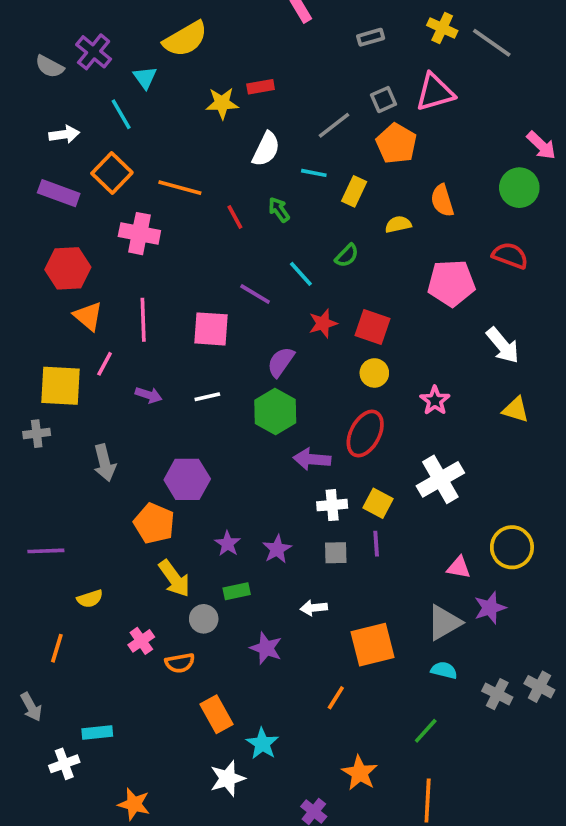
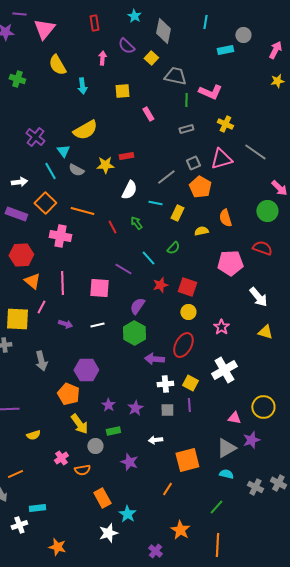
gray line: (492, 43) -> (255, 152), moved
gray semicircle: (50, 67) -> (76, 170), moved
orange line: (57, 648) -> (15, 474), moved, turned 49

